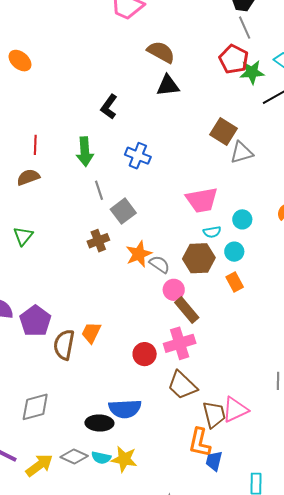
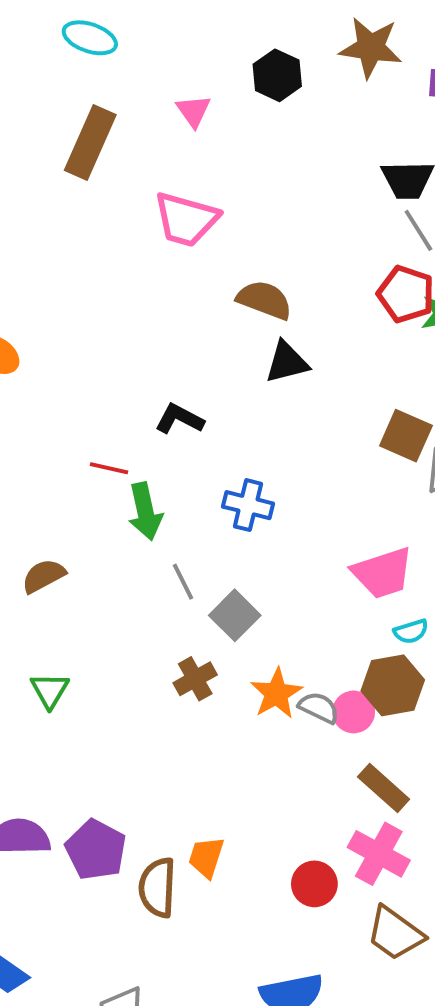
black L-shape: (109, 107) -> (179, 419), turned 90
red line: (35, 145) -> (109, 468), moved, turned -72
pink circle: (174, 290) -> (354, 712), moved
pink cross: (180, 343) -> (379, 854), turned -36

